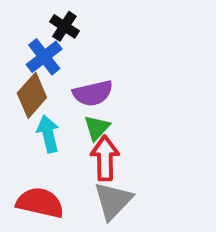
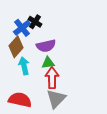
black cross: (64, 26) -> (35, 22), moved
green triangle: (97, 128) -> (48, 63), turned 40

